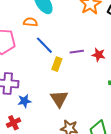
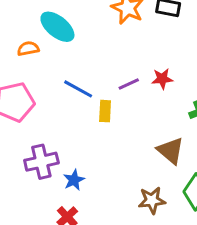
orange semicircle: (30, 22) -> (28, 49), moved
brown triangle: (59, 99) -> (171, 151), moved

